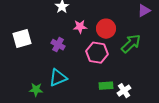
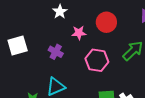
red circle: (106, 29) -> (106, 22), moved

